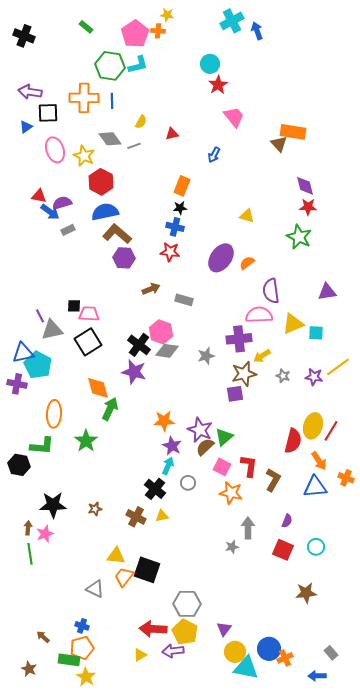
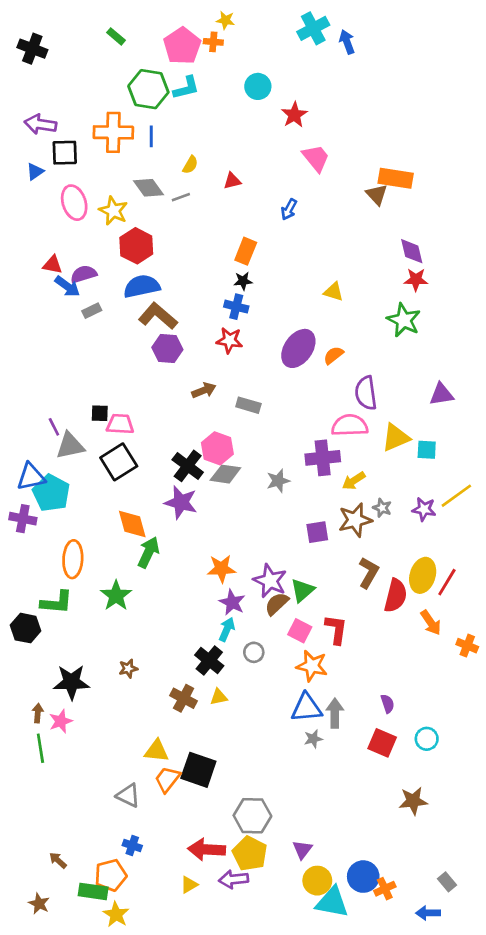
cyan circle: (210, 64) -> (258, 86), moved
brown star: (244, 374) -> (355, 520), moved
brown L-shape: (273, 480) -> (369, 573), moved
blue triangle: (315, 487) -> (306, 708), moved
brown star: (95, 509) -> (128, 669), moved
purple semicircle: (287, 521) -> (388, 704), turned -40
blue cross: (82, 626) -> (132, 845), moved

